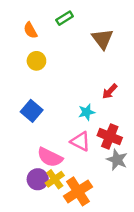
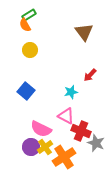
green rectangle: (65, 18) -> (29, 15), moved
red cross: (110, 137) -> (81, 131), moved
gray star: (117, 160) -> (96, 143), moved

